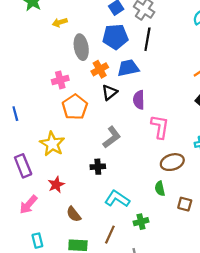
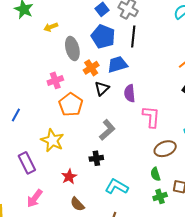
blue pentagon: (115, 37) -> (103, 36), turned 30
blue line: (15, 114) -> (16, 115), turned 48
red star: (56, 185) -> (69, 177), moved
green cross: (141, 222) -> (160, 196), moved

